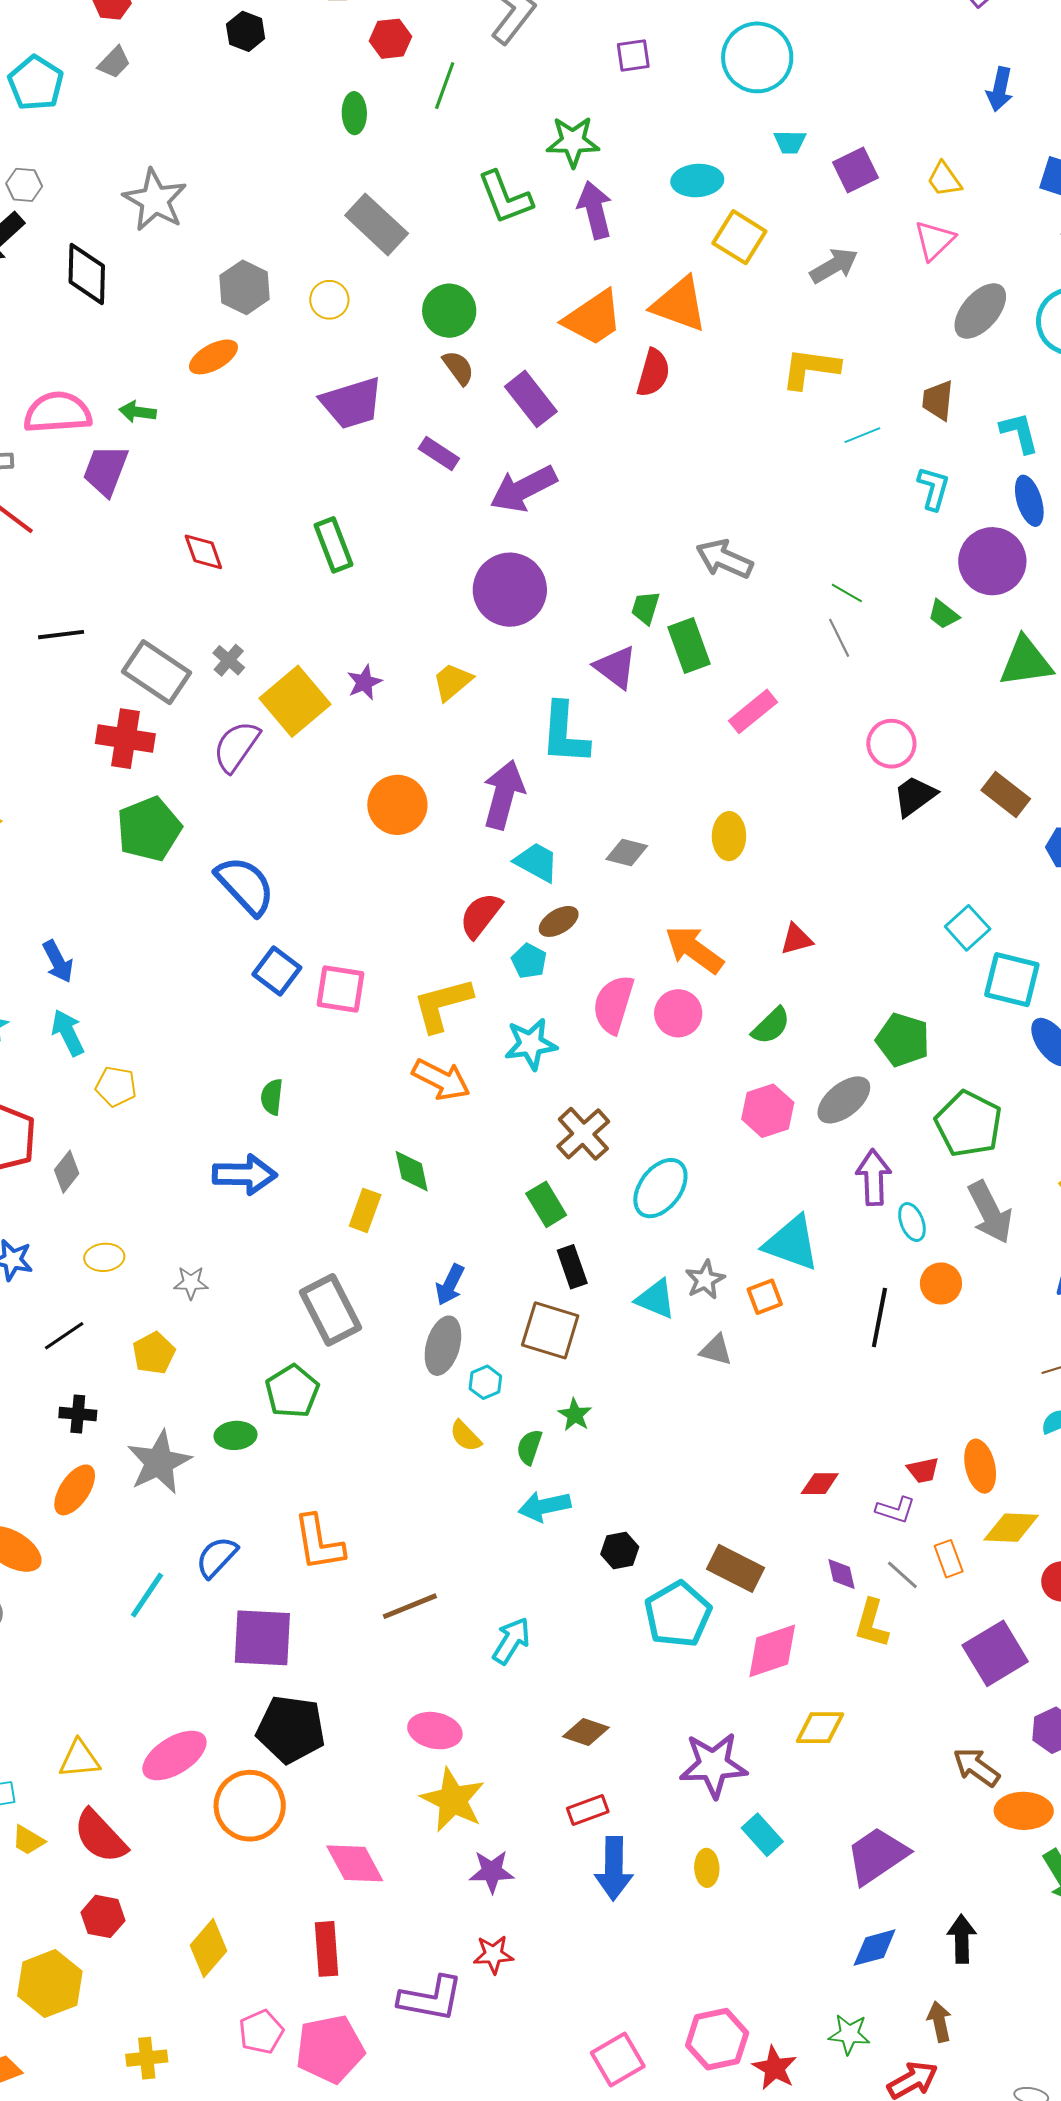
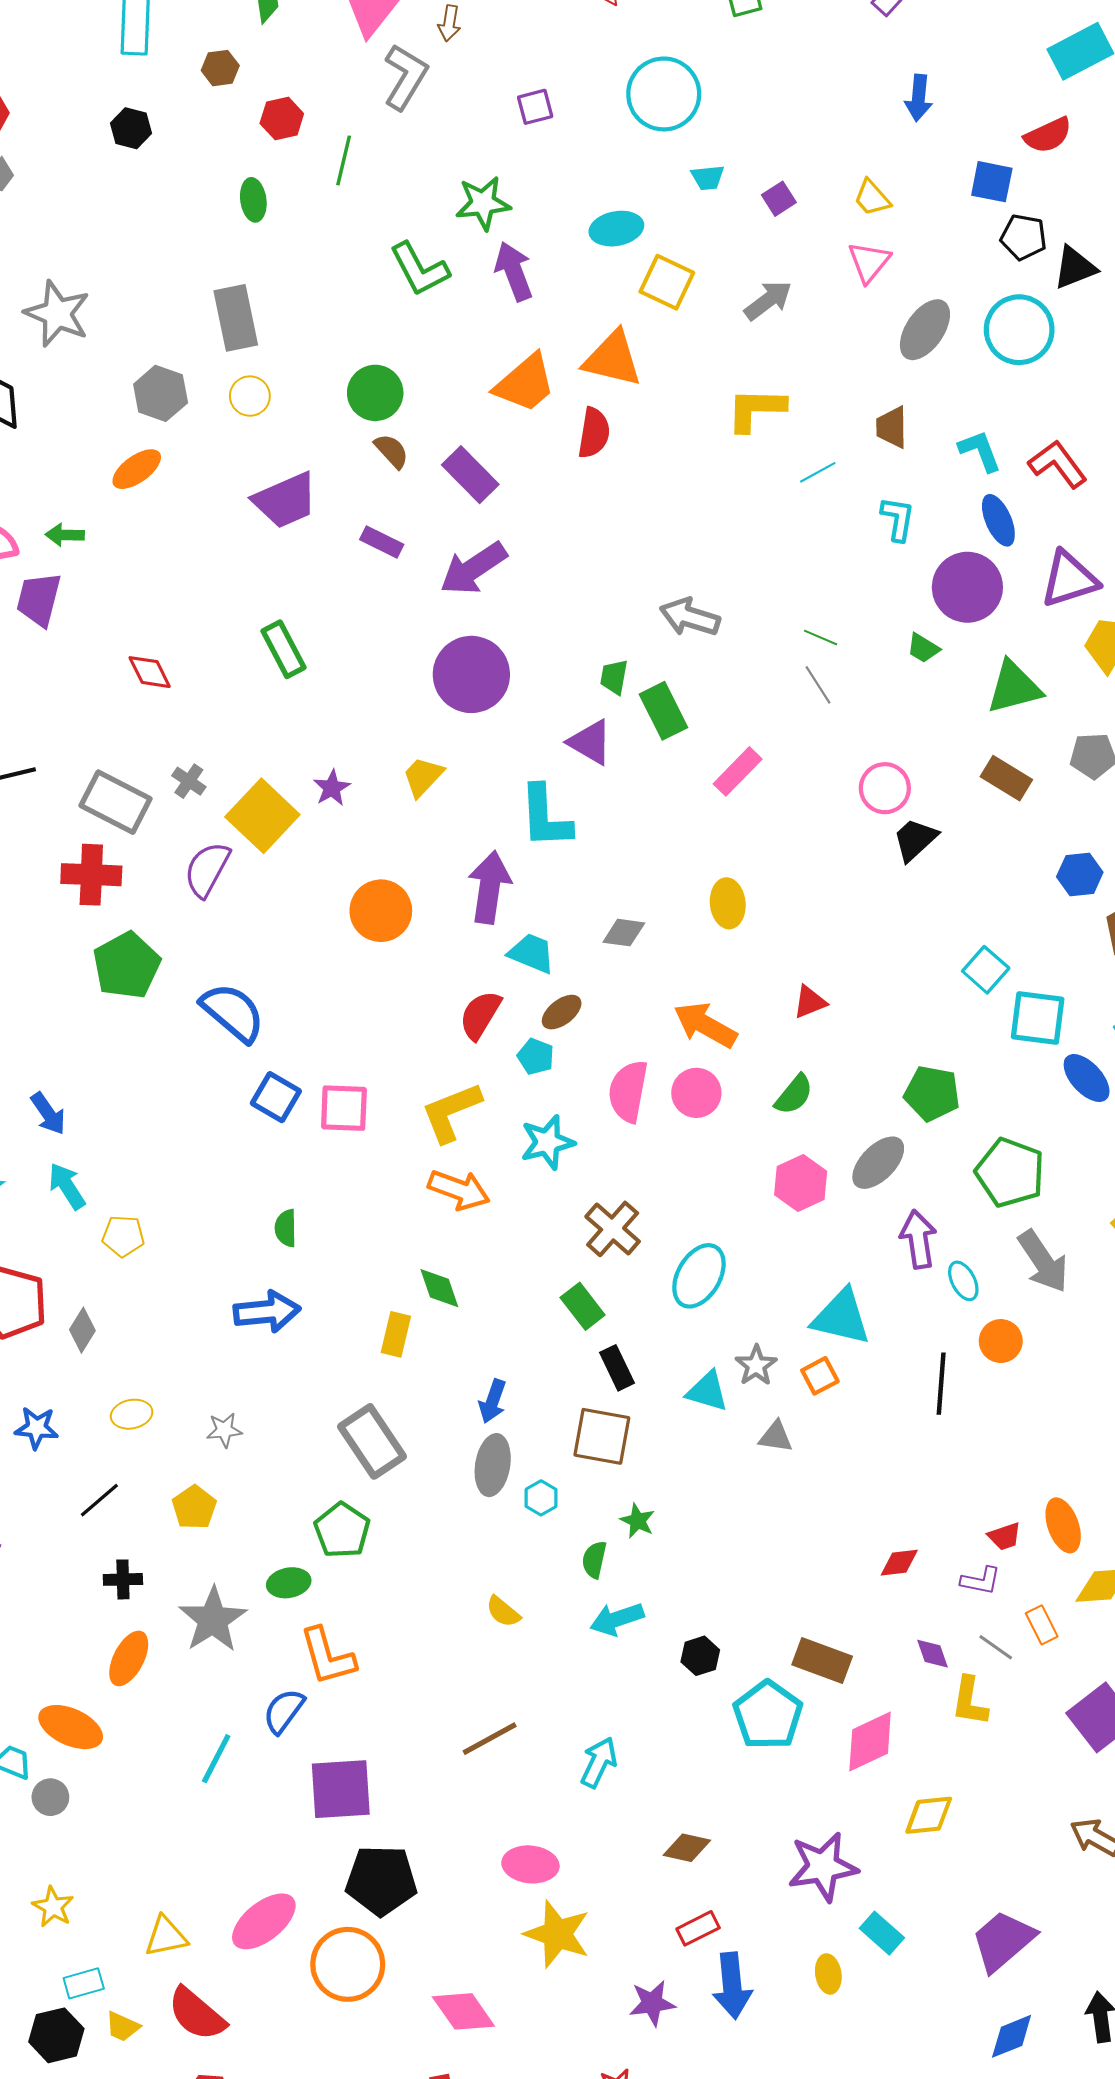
purple square: (855, 170) -> (779, 199), size x0.7
gray rectangle: (377, 224) -> (236, 318), moved, turned 42
brown rectangle: (1006, 794) -> (1006, 778), moved
yellow semicircle: (466, 1436) -> (503, 1612), moved
orange L-shape: (319, 1543) -> (327, 1656), moved
purple star: (492, 1872) -> (652, 2003), moved

